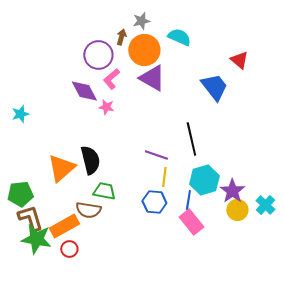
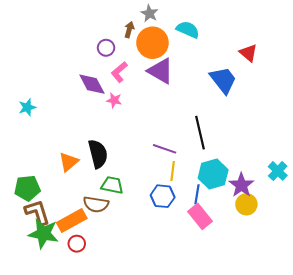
gray star: (141, 21) -> (149, 13), turned -30
purple circle: (98, 55) -> (106, 48), size x0.6
orange triangle: (61, 168) -> (69, 162), size x0.7
cyan cross: (265, 205) -> (278, 171), moved

